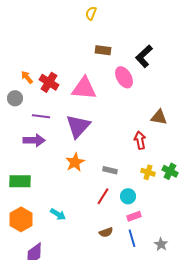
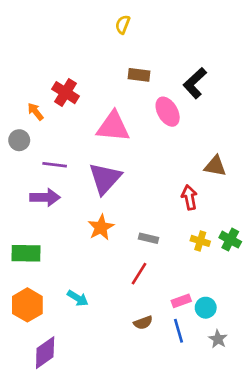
red cross: (49, 82) -> (65, 93), moved
cyan circle: (128, 196) -> (206, 308), moved

